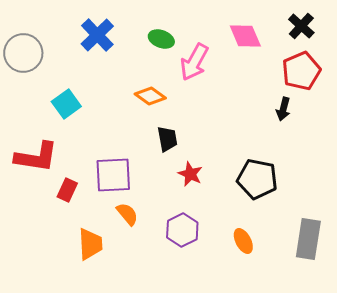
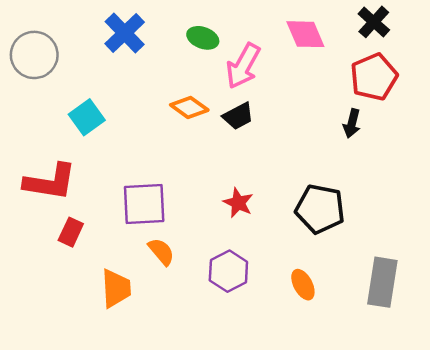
black trapezoid: (167, 139) -> (238, 116), moved, turned 72
red rectangle: (67, 190) -> (71, 232), moved

